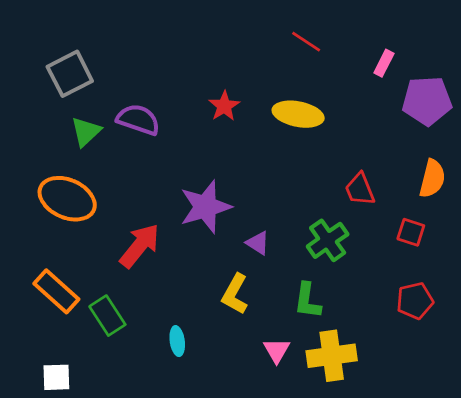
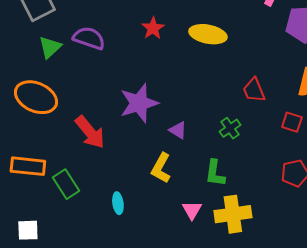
green cross: (328, 240) -> (230, 128), size x0.7
red arrow: (140, 246) -> (90, 132), turned 102
orange rectangle: (56, 291) -> (28, 166), turned -36

